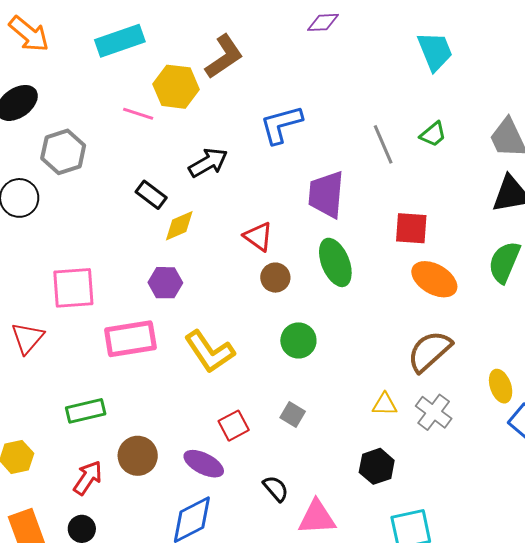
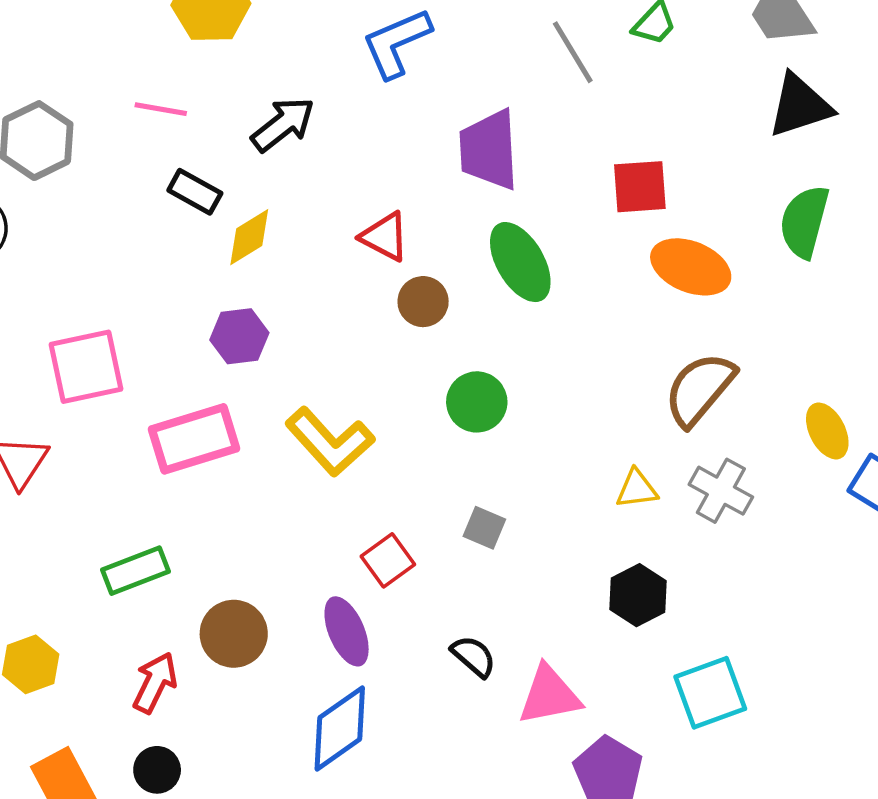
pink line: (138, 114) -> (161, 109), moved
purple ellipse: (204, 464) -> (347, 631), turned 48

